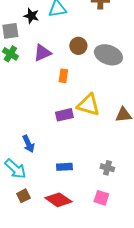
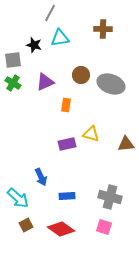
yellow triangle: (88, 105) -> (91, 134), size x0.7
blue arrow: (28, 144) -> (41, 177), moved
gray cross: (107, 168) -> (110, 197), size x1.6

